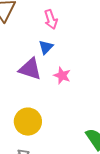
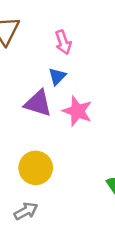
pink star: (62, 75) -> (77, 111), size x1.4

